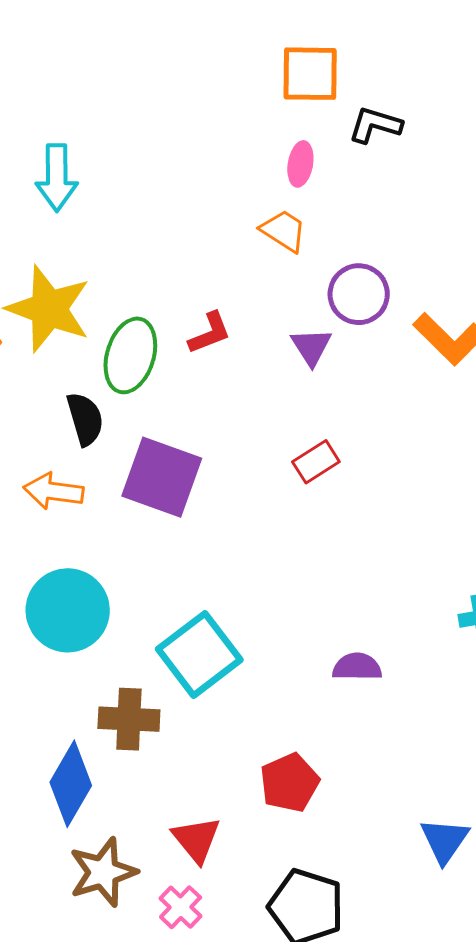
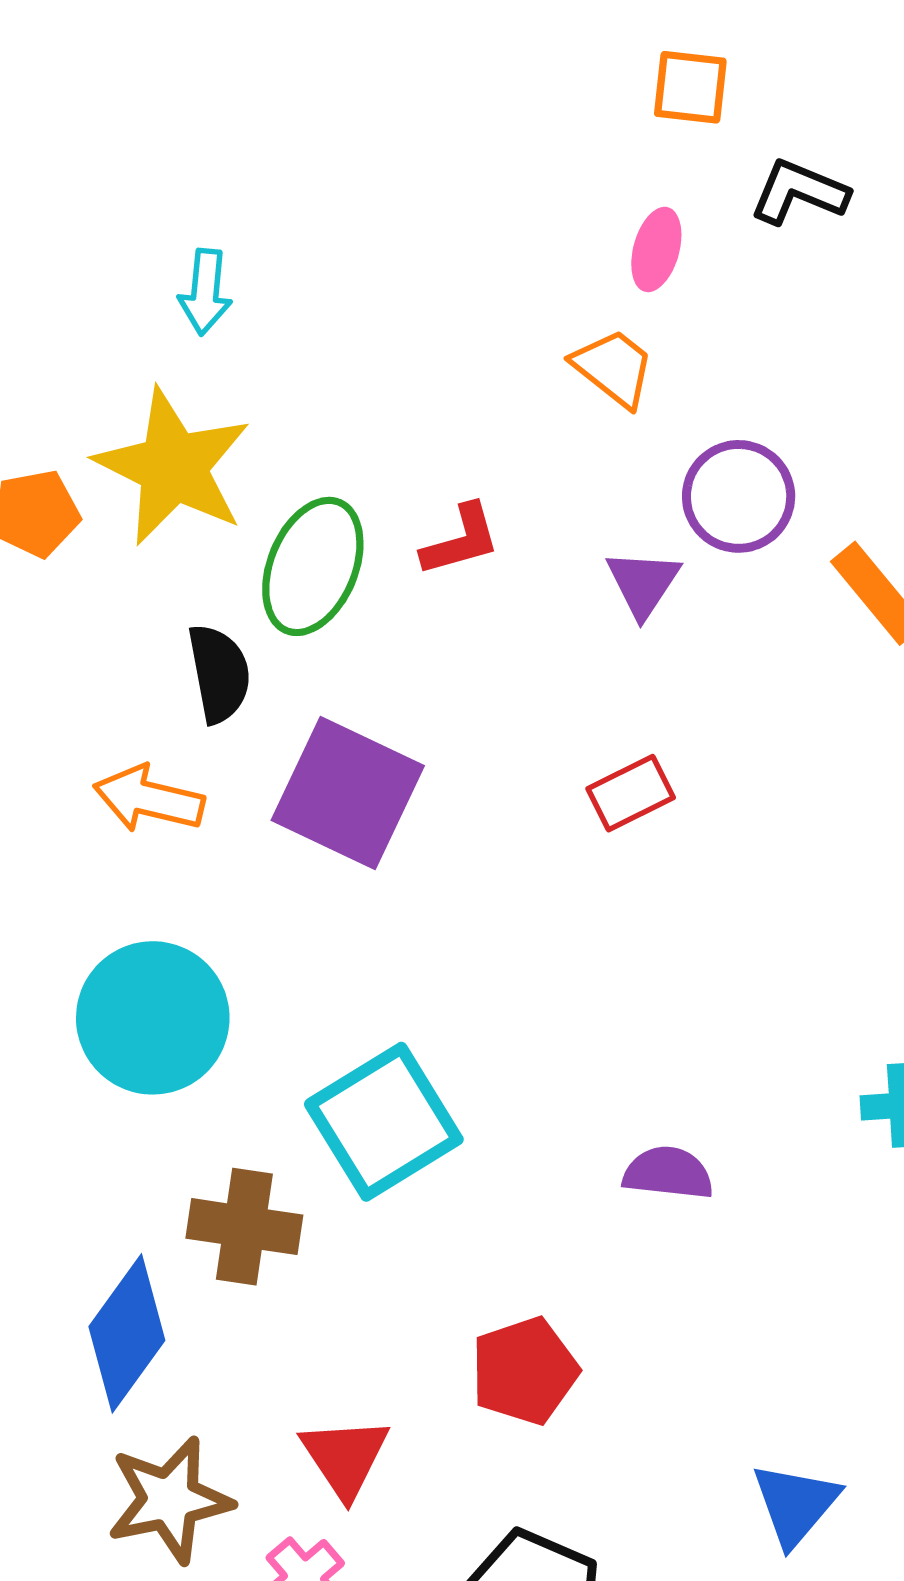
orange square: (310, 74) -> (690, 87), size x0.7
cyan arrow: (57, 178) -> (205, 292), moved, size x0.7

